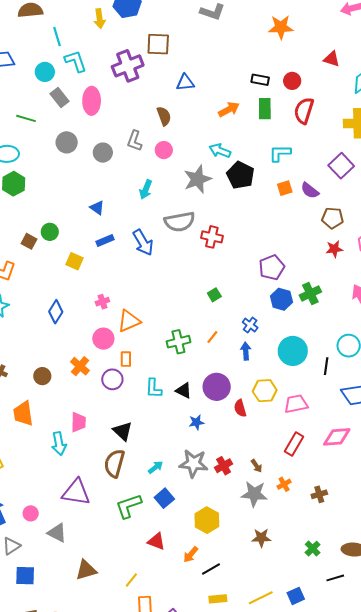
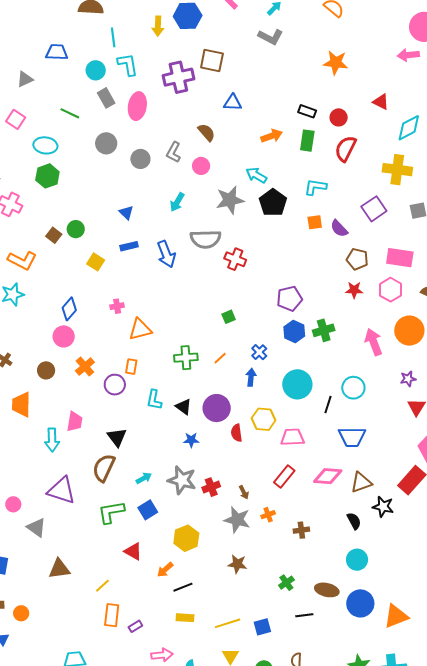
brown semicircle: (164, 116) -> (206, 132), turned -30
pink circle: (103, 339) -> (64, 336), moved

